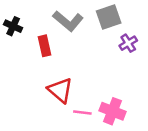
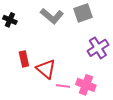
purple cross: (128, 43) -> (98, 48), moved, size x1.5
red rectangle: (44, 46) -> (24, 59), moved

